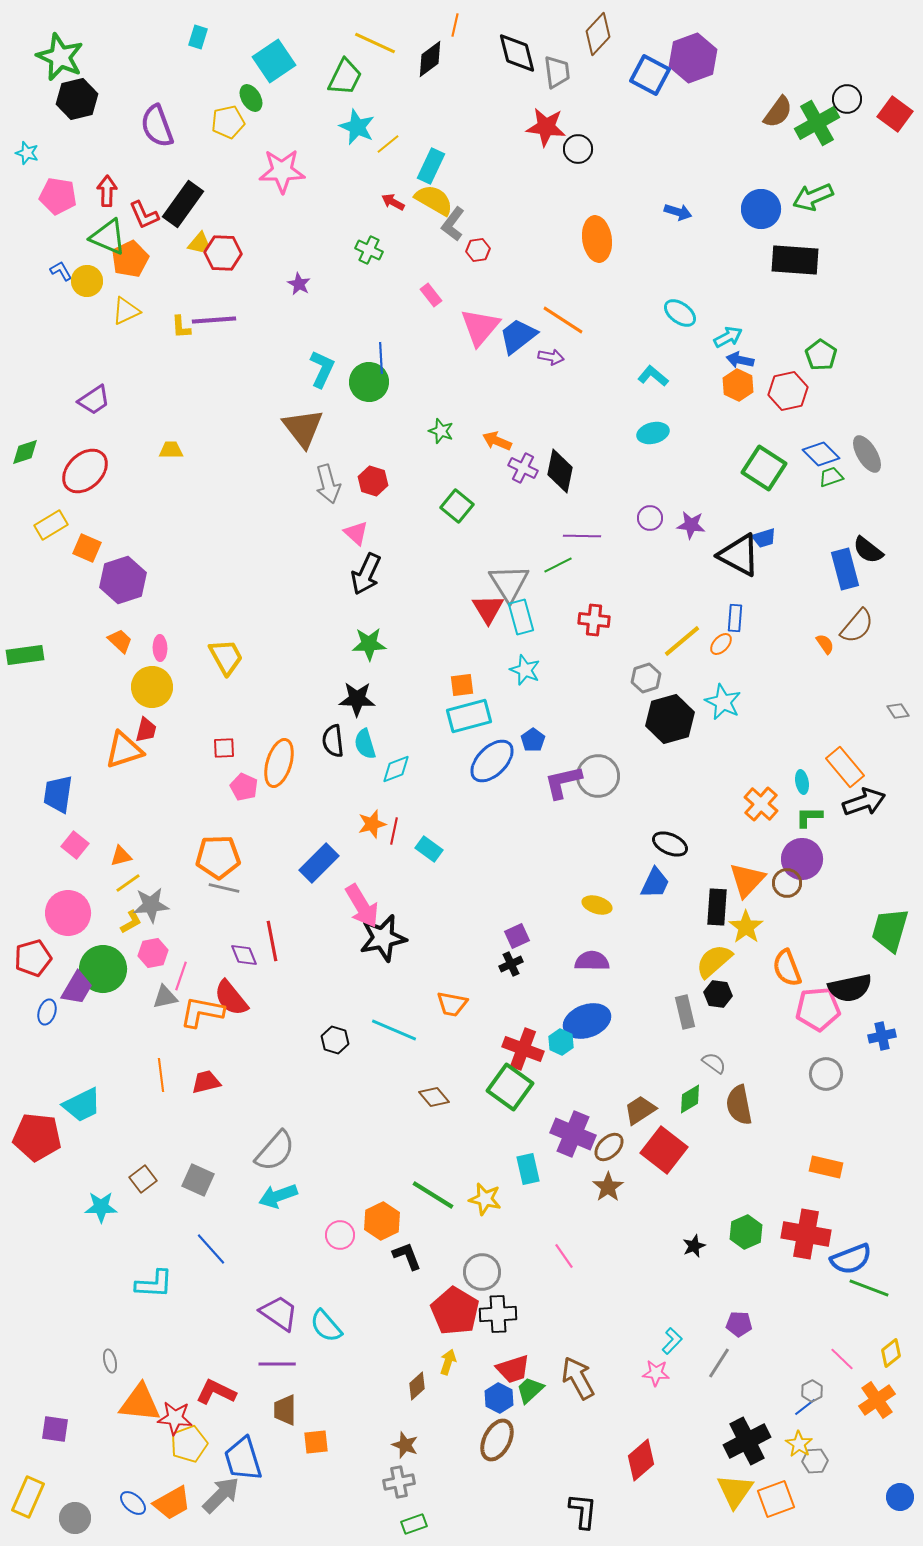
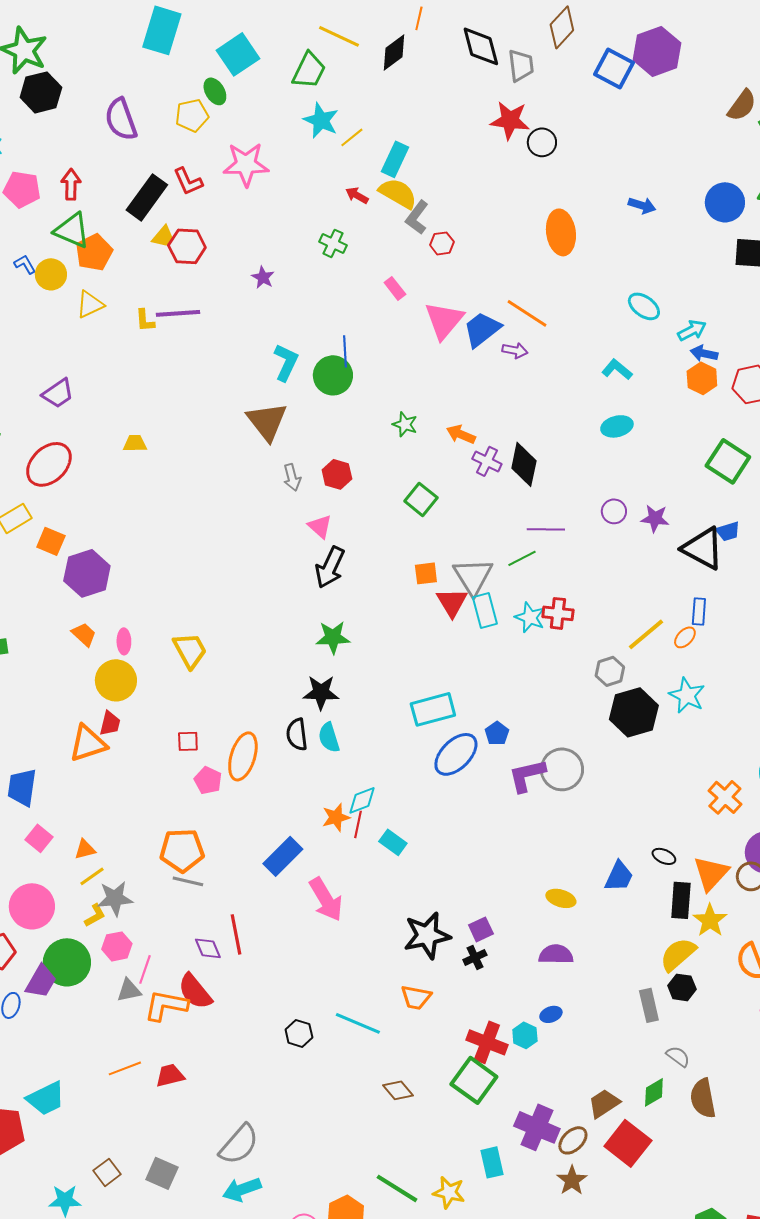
cyan rectangle: (198, 37) -> (162, 30), size x2.0
red L-shape: (144, 215) -> (188, 181), moved
gray arrow: (328, 484) -> (292, 477), size x0.7
cyan star: (525, 670) -> (530, 617), moved
orange square: (462, 685) -> (426, 573), moved
cyan diamond: (396, 769) -> (362, 800), moved
black ellipse: (670, 844) -> (664, 856), moved, size x0.7
black star: (383, 938) -> (427, 935), moved
blue ellipse: (587, 1021) -> (551, 1014), size x0.5
orange line: (161, 1075) -> (125, 1068), turned 76

